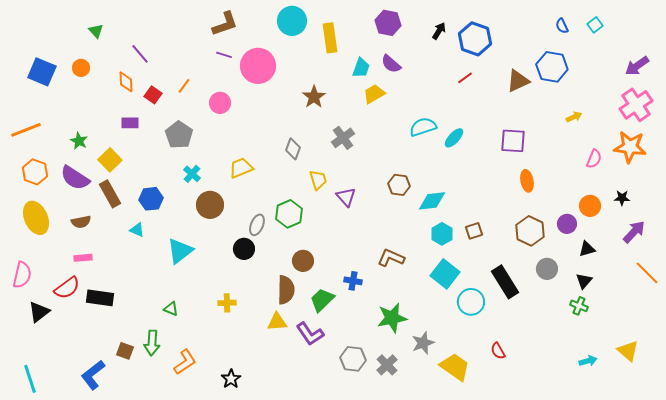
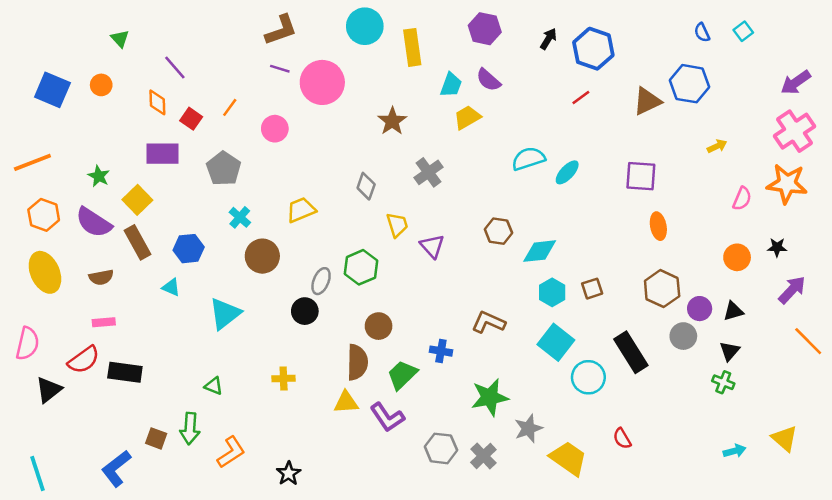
purple rectangle: (130, 123) -> (162, 154), size x1.5
purple circle: (567, 224) -> (700, 309), moved

